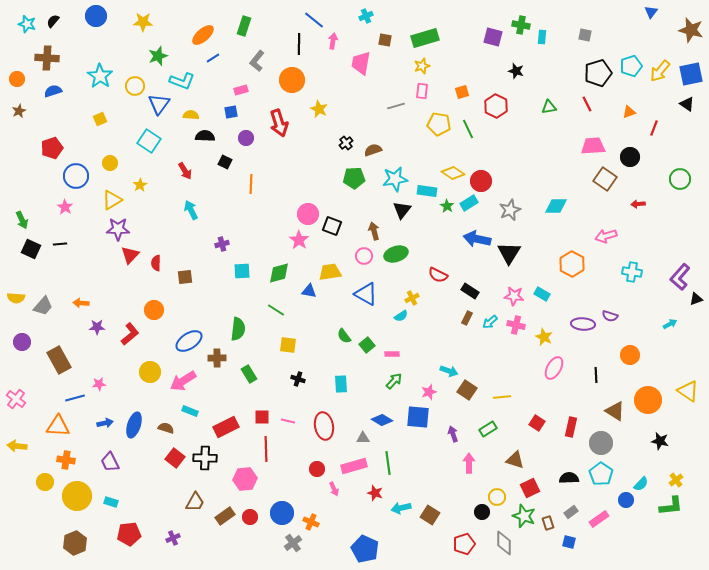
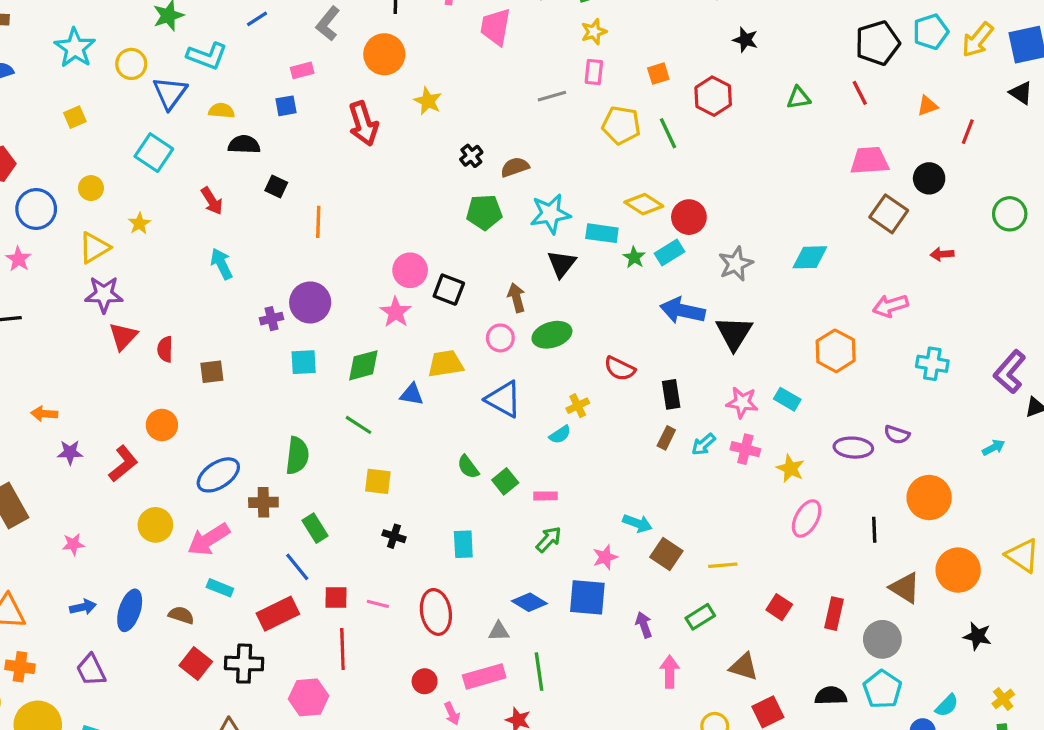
purple circle: (246, 138) -> (310, 302), moved, size x1.6
black rectangle: (470, 291) -> (671, 394), turned 48
orange circle: (630, 355) -> (929, 498), size x1.4
blue line: (75, 398) -> (297, 567), moved, turned 66

